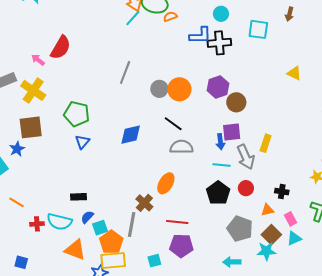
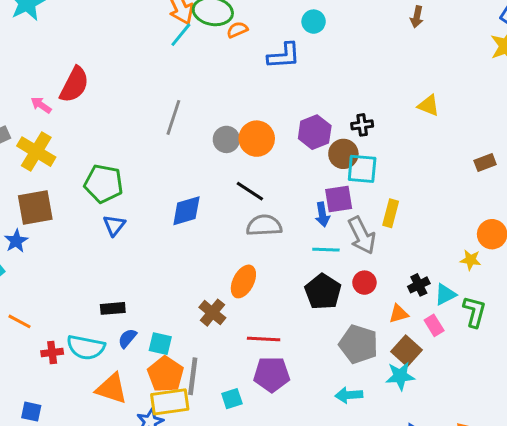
cyan square: (258, 29) -> (362, 169), moved
black cross: (219, 43) -> (362, 125), moved, size x0.6
black cross: (282, 192) -> (419, 285), turned -32
gray line: (132, 224) -> (193, 376), moved
cyan square: (100, 228) -> (160, 344), moved, turned 35
cyan triangle: (294, 238) -> (445, 294), moved

